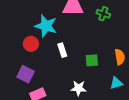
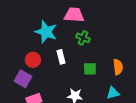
green cross: (103, 14) -> (83, 38), moved
red circle: (31, 44) -> (33, 60), moved

